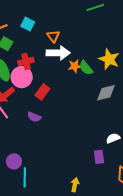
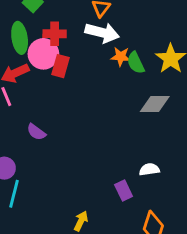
red rectangle: (42, 92) -> (61, 66), moved, turned -35
purple semicircle: (34, 117) -> (36, 132), moved
purple rectangle: (99, 157) -> (124, 191), turned -32

